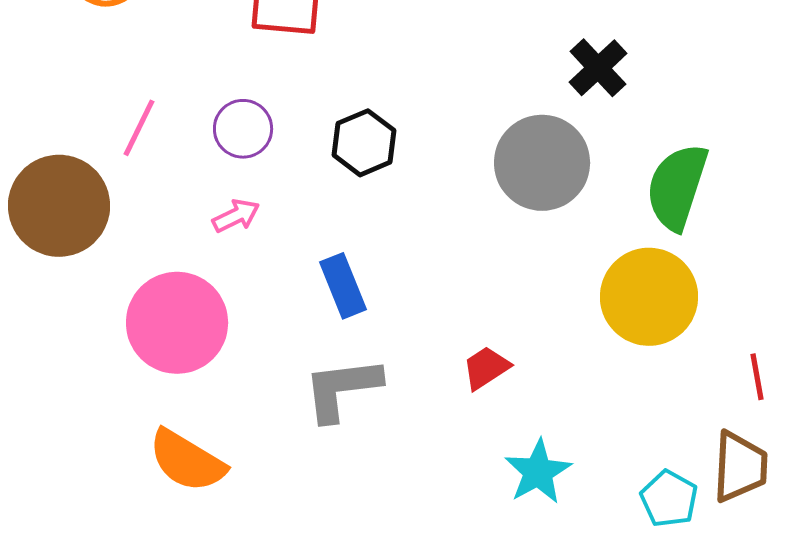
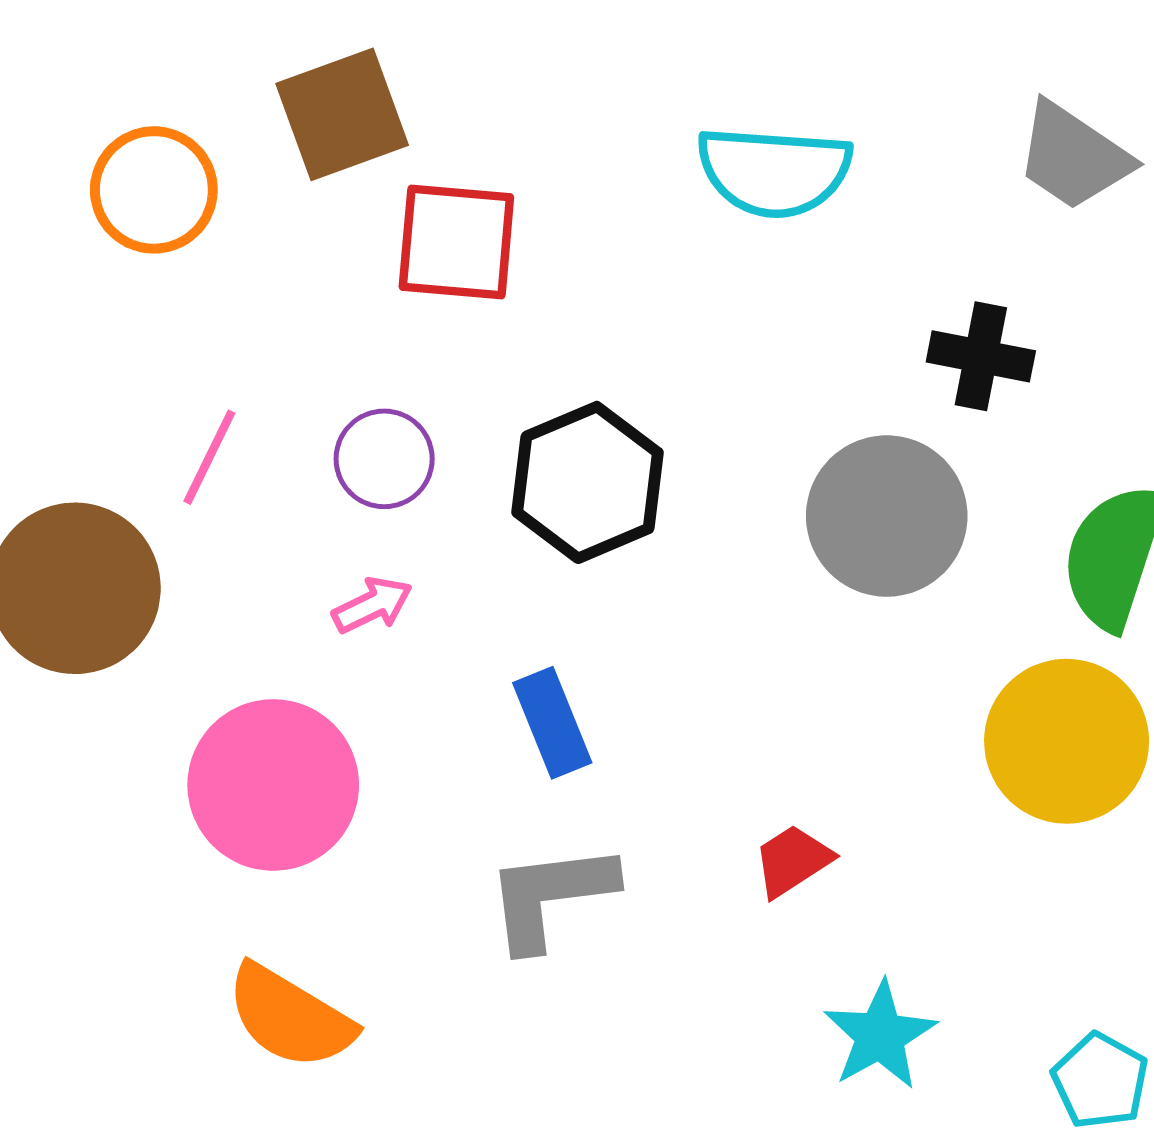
black cross: (598, 68) -> (981, 356), turned -36
black hexagon: (364, 143) -> (588, 482), size x1.4

